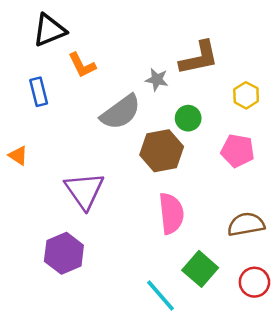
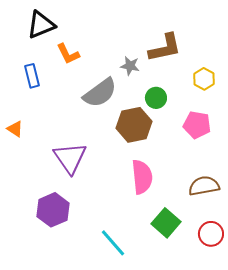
cyan line: (160, 295) -> (113, 243), moved

